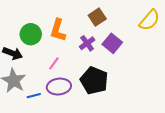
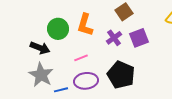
purple square: (112, 43) -> (139, 38), turned 30
pink line: (54, 63) -> (81, 58), turned 32

